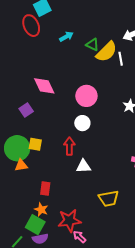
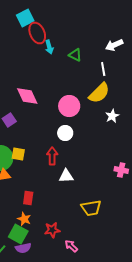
red ellipse: (31, 26) -> (37, 33), moved
cyan arrow: (66, 37) -> (49, 47), turned 104
yellow semicircle: (107, 52) -> (99, 93), moved
red star: (69, 221) -> (52, 230), size x0.7
pink arrow: (79, 237) -> (71, 246), moved

